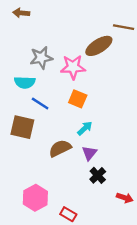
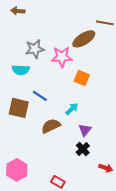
orange square: (78, 99) -> (82, 78), moved
blue line: (40, 104) -> (40, 96), moved
purple triangle: (89, 153) -> (85, 130), moved
pink hexagon: (35, 198) -> (17, 170), moved

